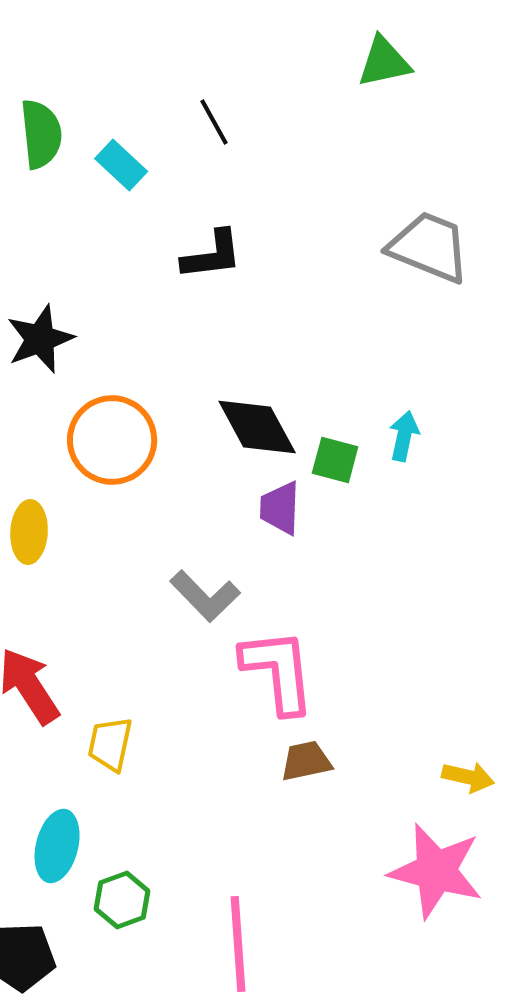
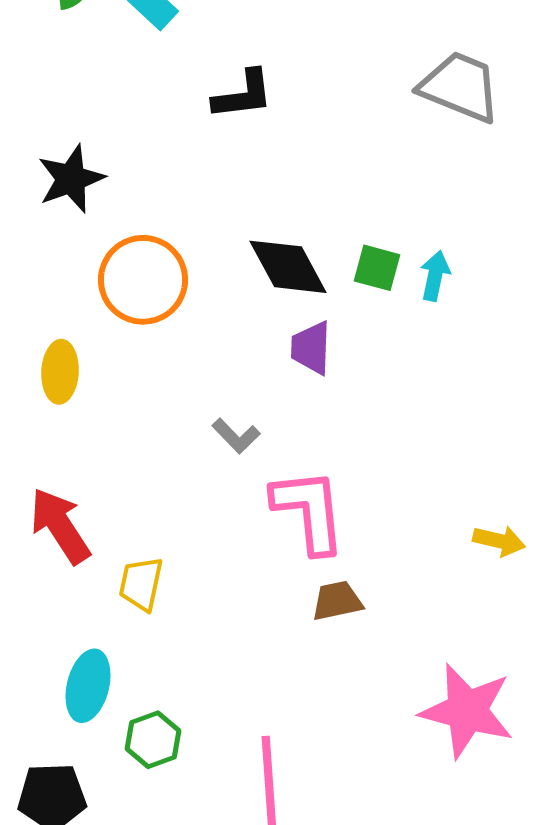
green square: (335, 460) -> (377, 268), moved
gray L-shape: (205, 596) -> (236, 436), size x0.7
yellow arrow: (468, 777) -> (499, 541), moved

